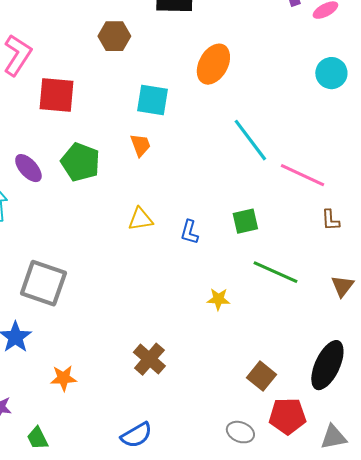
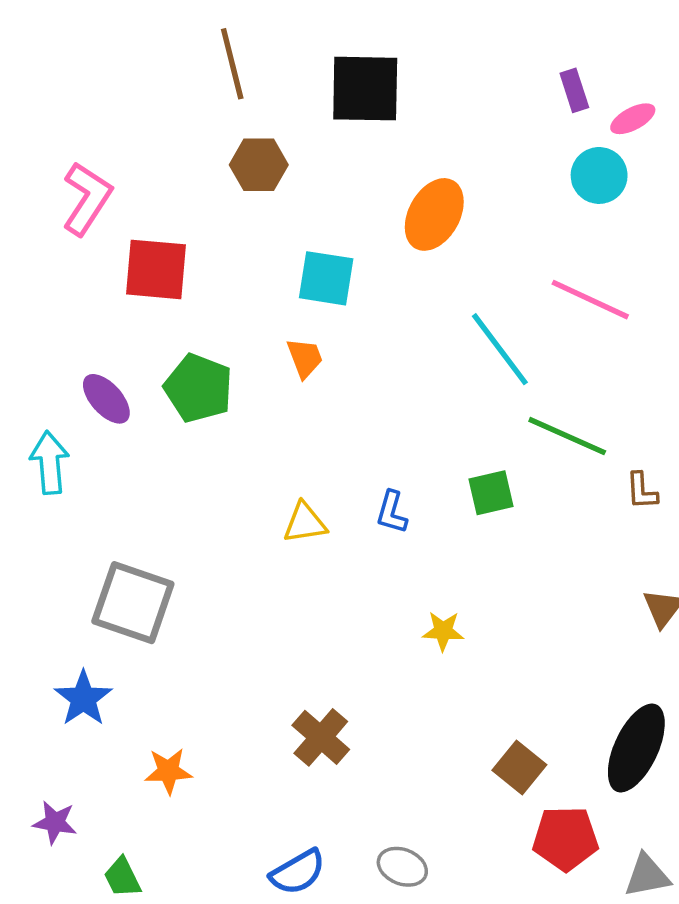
cyan circle: (331, 73) -> (599, 175), moved
pink line: (302, 175) -> (590, 300), moved
yellow triangle: (140, 219) -> (305, 523), moved
green line: (275, 272) -> (567, 436), moved
gray ellipse: (240, 432) -> (402, 867), moved

